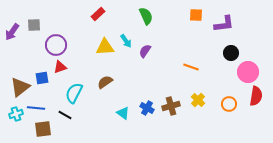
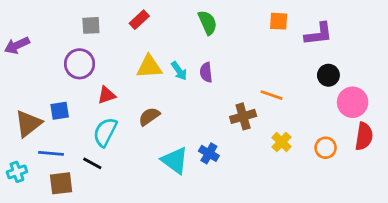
gray square: (34, 25) -> (91, 25), moved
purple arrow: (12, 32) -> (17, 45), turned 30
cyan arrow: (126, 41) -> (179, 71), moved
purple semicircle: (145, 51) -> (206, 72), turned -40
red triangle: (60, 67) -> (107, 95), moved
brown cross: (171, 106) -> (243, 116), moved
cyan triangle: (123, 113) -> (175, 161), size x1.5
cyan cross: (16, 114) -> (17, 172), moved

